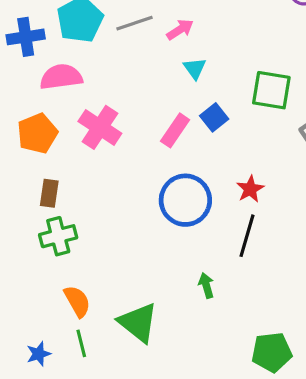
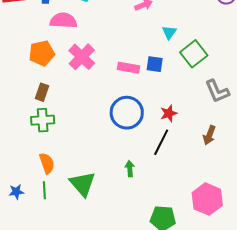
cyan triangle: (195, 68) -> (169, 32), moved
green square: (271, 90) -> (194, 54), turned 32
blue square: (214, 117) -> (155, 64), turned 36
pink rectangle: (175, 130) -> (129, 68), turned 55

